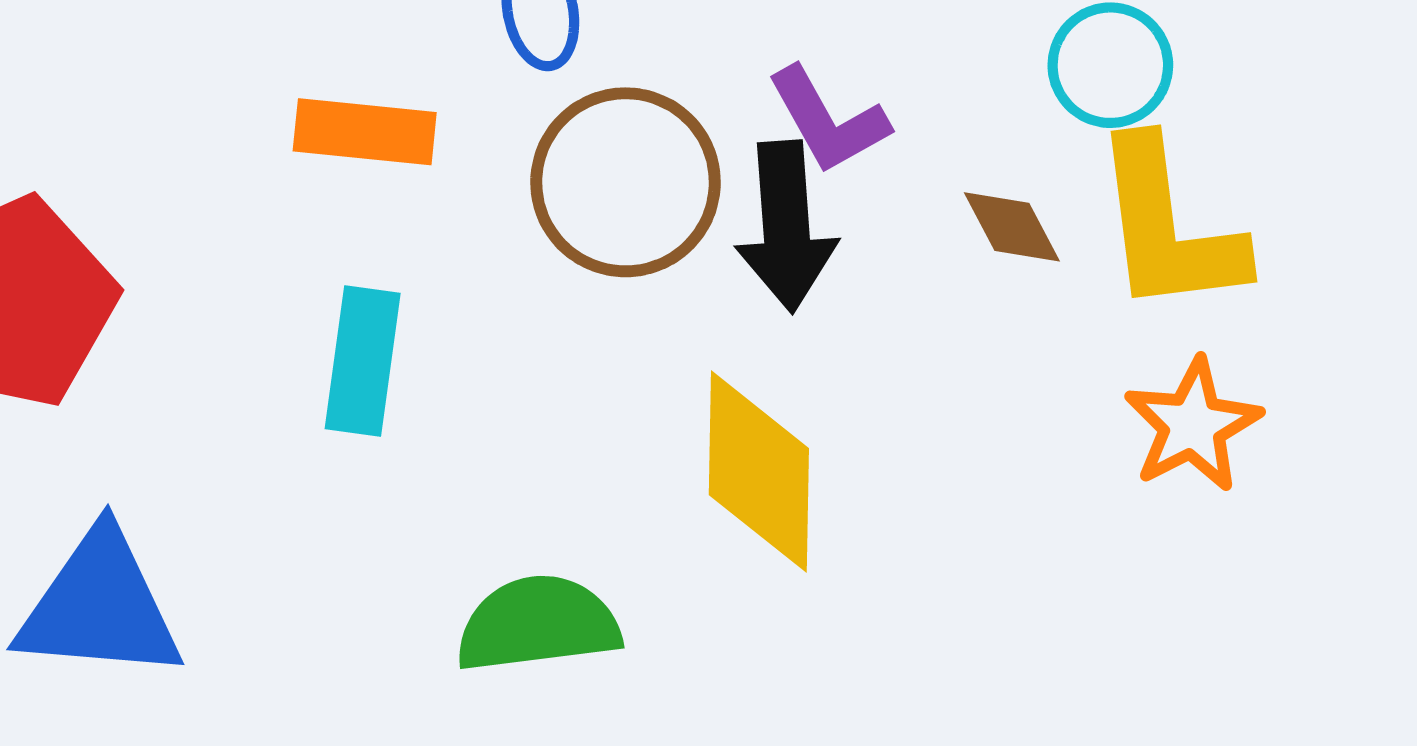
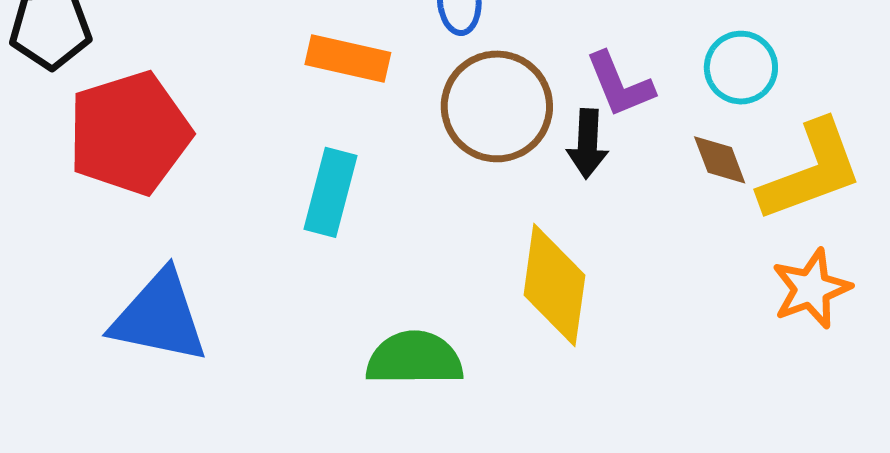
cyan circle: (1110, 65) -> (741, 68), moved
black arrow: (786, 227) -> (588, 144), size x0.7
yellow L-shape: (1168, 227) -> (811, 171), turned -110

